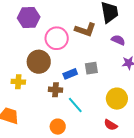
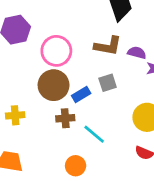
brown L-shape: (85, 30) -> (108, 46), moved
purple semicircle: (118, 40) -> (137, 53), moved
brown circle: (39, 62) -> (54, 85), moved

